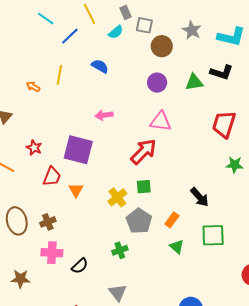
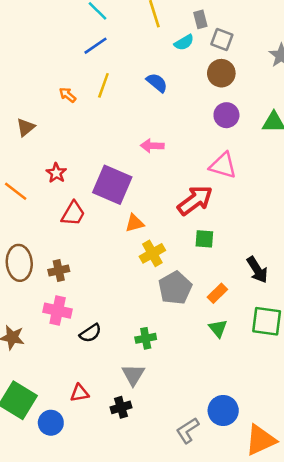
blue line: (70, 36) -> (96, 46), moved
brown circle: (162, 46) -> (221, 73), moved
green square: (144, 187) -> (204, 239), moved
orange triangle: (76, 190) -> (135, 223), moved, turned 35
green cross: (120, 250) -> (146, 338), moved

